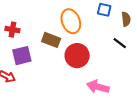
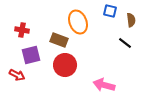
red circle: (77, 56) -> (65, 65), moved

